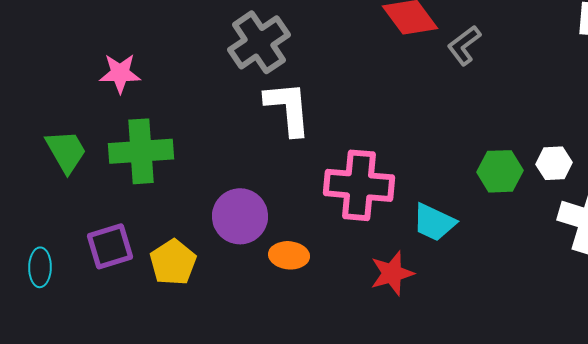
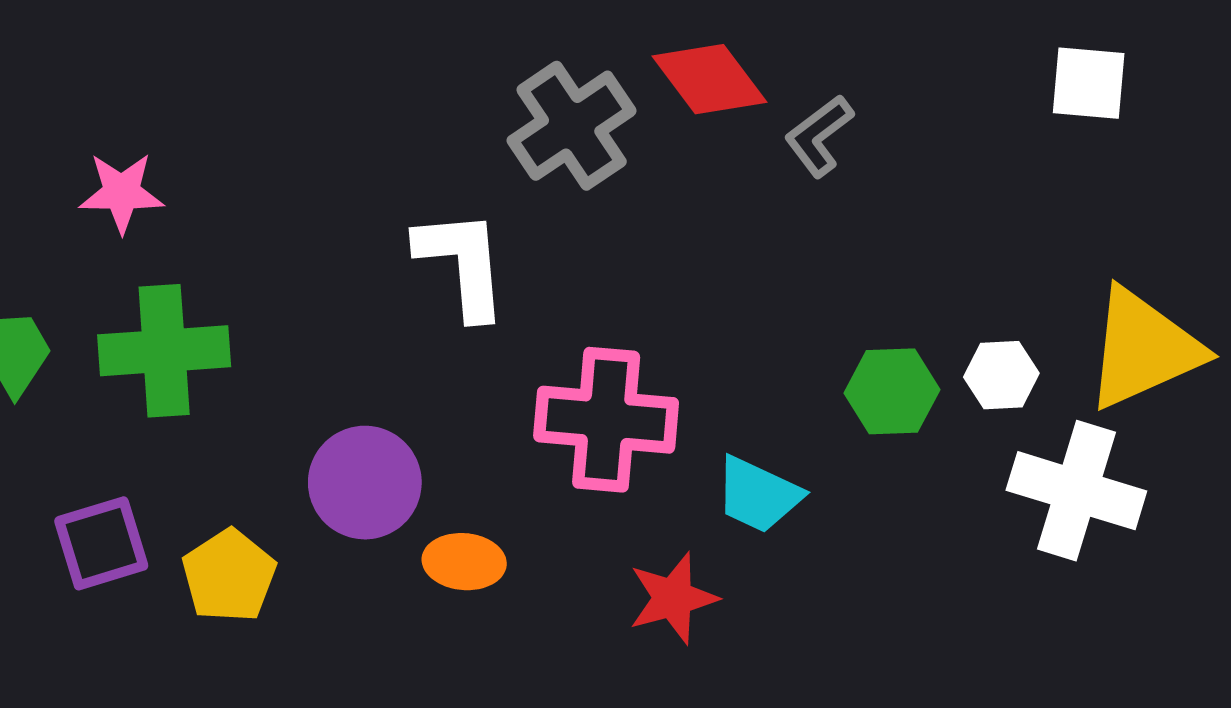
gray cross: (259, 42) -> (572, 126), moved

